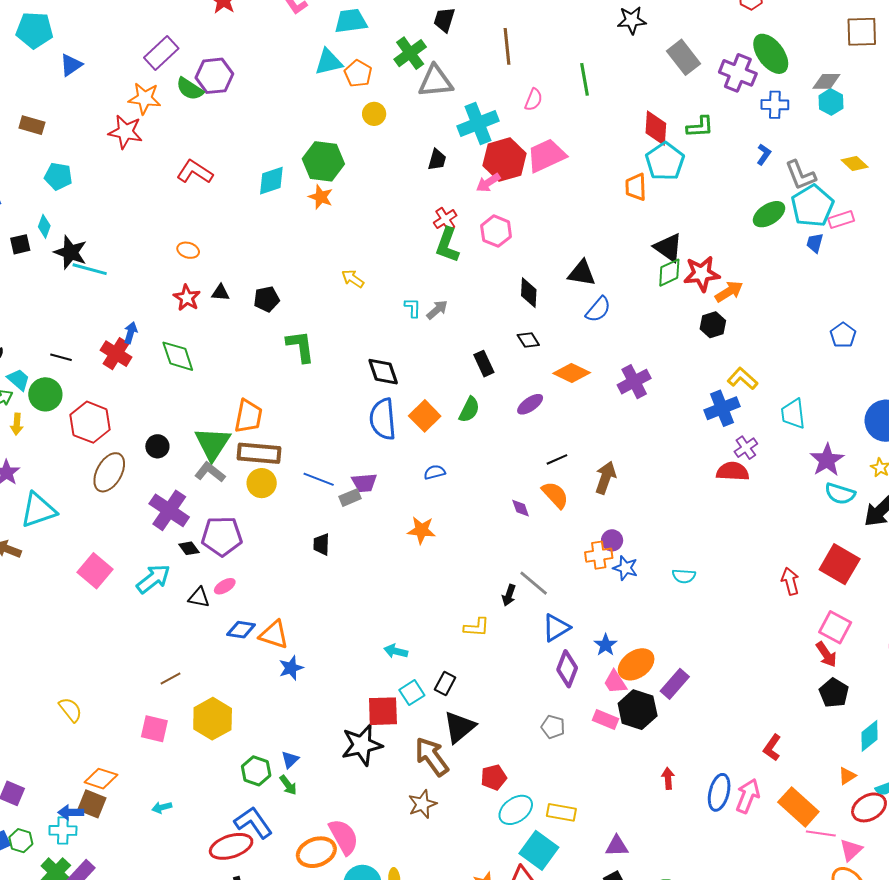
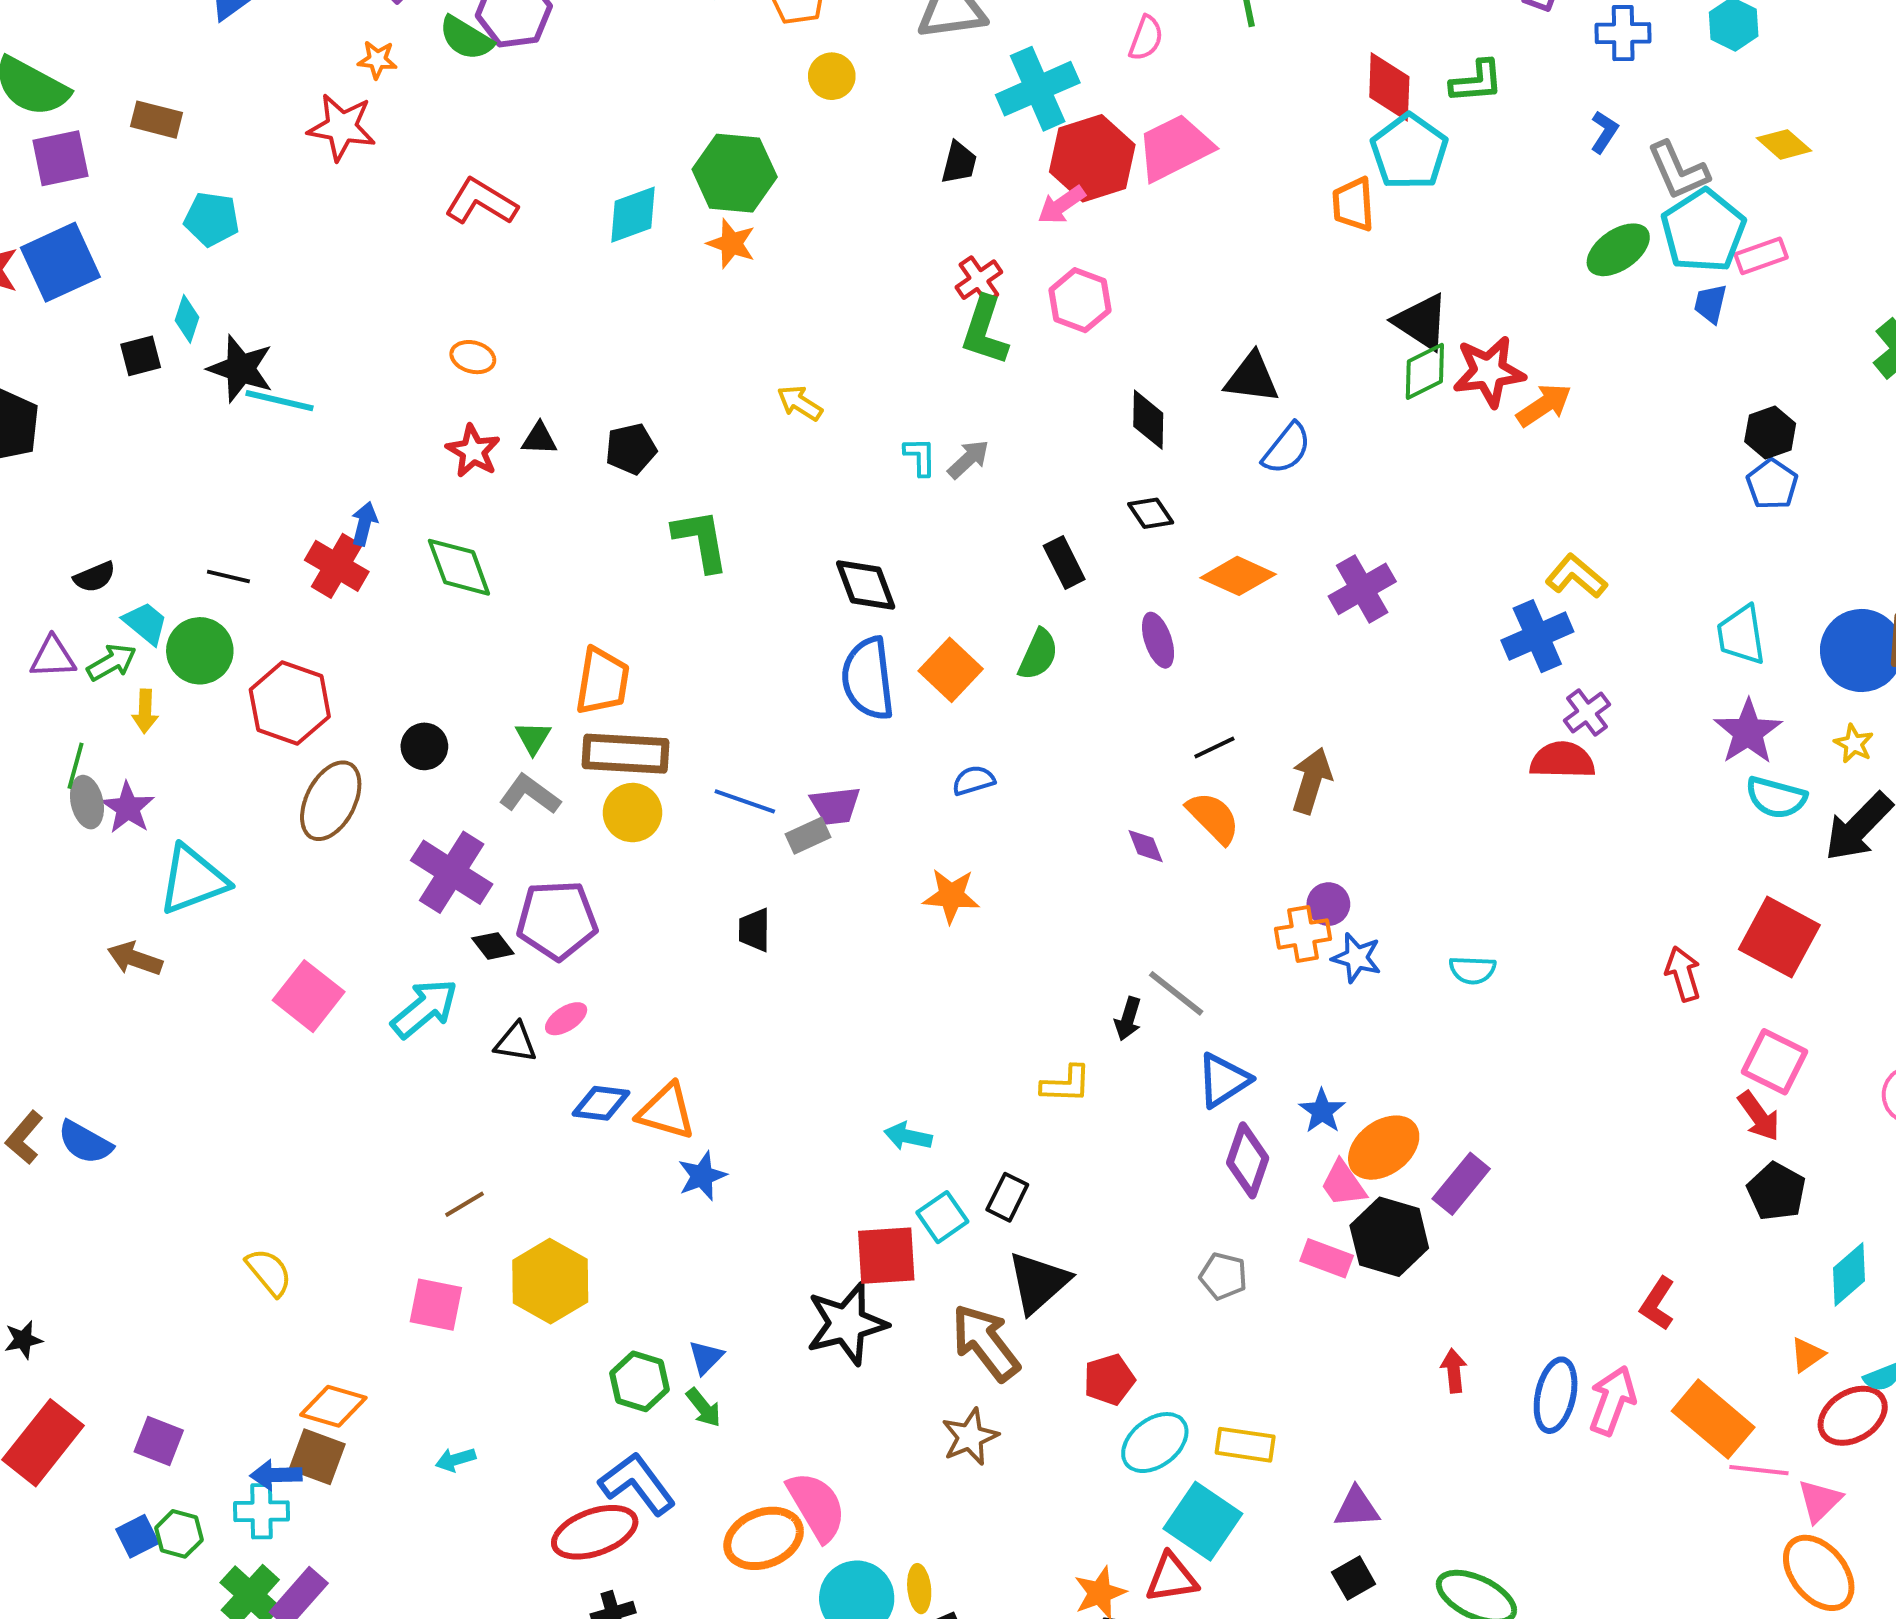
orange star: (145, 98) -> (377, 60), size x0.6
black hexagon: (713, 325) -> (1770, 433), moved
purple ellipse: (530, 404) -> (1158, 640), turned -72
cyan trapezoid: (793, 414) -> (1741, 635), moved
green triangle: (213, 444) -> (533, 738), size x0.5

